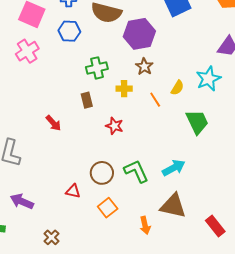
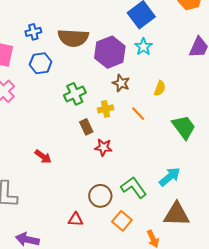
cyan star: (208, 79) -> (143, 47), moved, size x0.7
yellow semicircle: (177, 88) -> (160, 88), moved
brown rectangle: (87, 100) -> (86, 127), moved
orange square: (108, 208) -> (122, 221), moved

